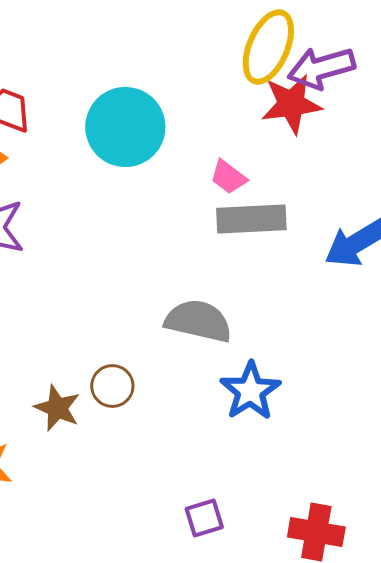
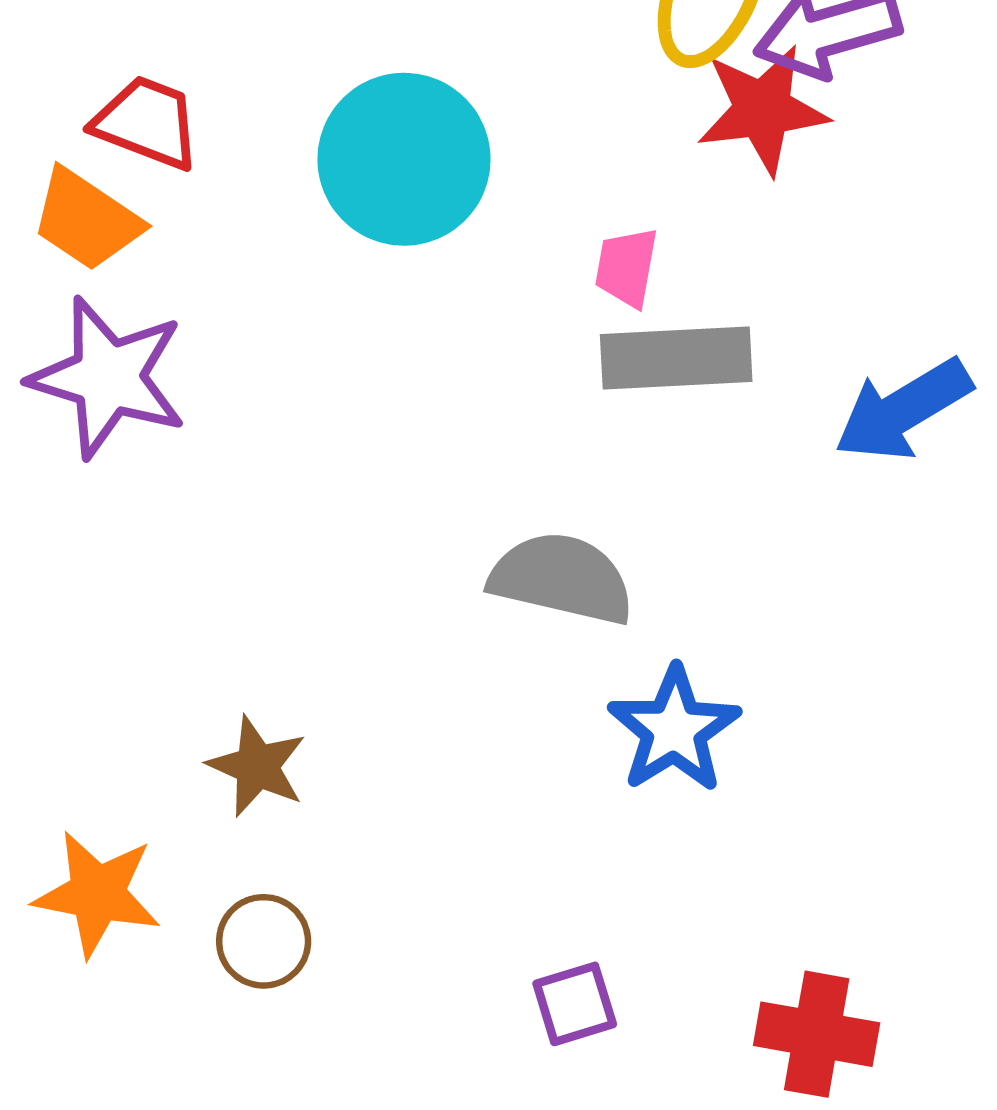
pink trapezoid: (228, 177) -> (626, 267), turned 63
brown circle: (112, 386) -> (264, 941), moved

